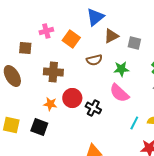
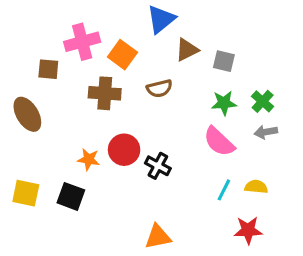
pink cross: (46, 31) -> (82, 42), size x1.5
green star: (121, 69) -> (224, 103), moved
brown cross: (53, 72) -> (105, 93), moved
pink semicircle: (119, 93) -> (219, 142), moved

